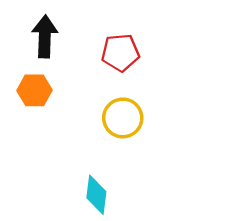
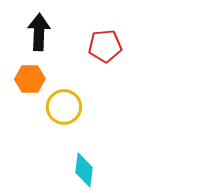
yellow circle: (123, 118) -> (64, 107), moved

